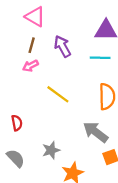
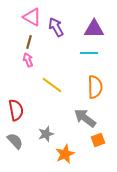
purple arrow: (62, 46) -> (56, 27), moved
pink arrow: (30, 66) -> (28, 60), turned 96
red semicircle: (17, 123) -> (16, 110), size x1.5

